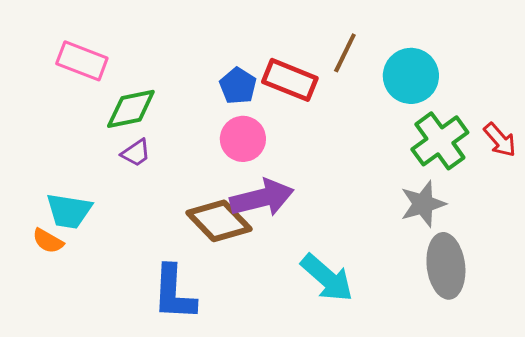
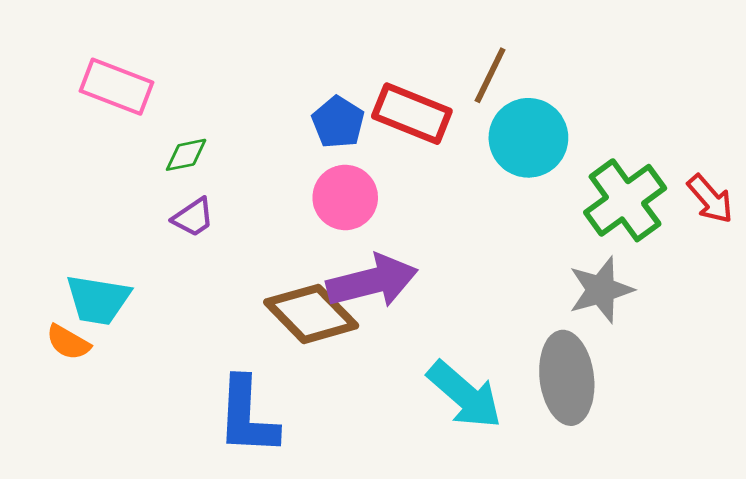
cyan circle: (411, 76) -> (528, 138), moved
green diamond: (131, 109) -> (186, 155), size x0.6
gray ellipse: (446, 266) -> (567, 378), moved

